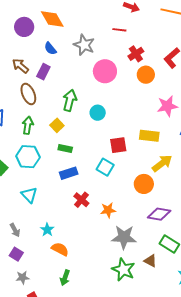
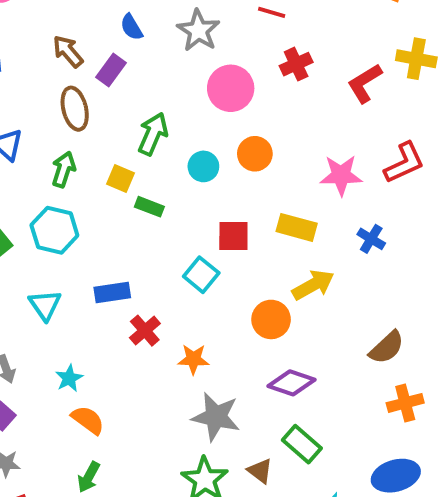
orange circle: (146, 75) -> (255, 154), moved
yellow square: (57, 125) -> (120, 178), turned -32
green rectangle: (65, 148) -> (149, 207), moved
blue rectangle: (69, 173) -> (112, 293), moved

